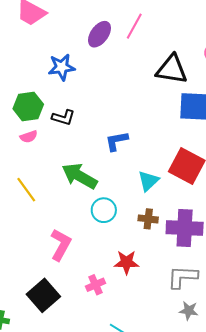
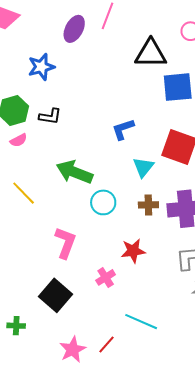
blue L-shape: (117, 141) -> (123, 129), moved

